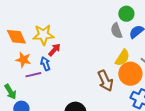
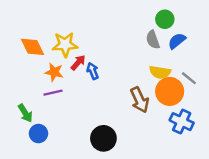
yellow semicircle: (122, 58) -> (160, 72), turned 66
orange star: (23, 60) -> (54, 72), moved
blue arrow: (45, 64) -> (93, 71), moved

